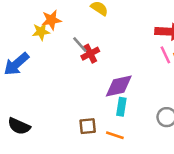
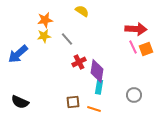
yellow star: (41, 32) -> (44, 36), moved
red cross: (90, 54) -> (79, 62), moved
purple diamond: (119, 86) -> (97, 71), turned -70

